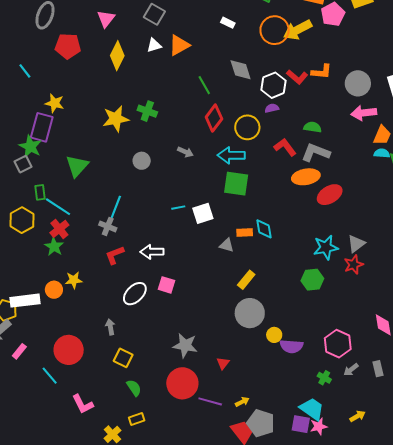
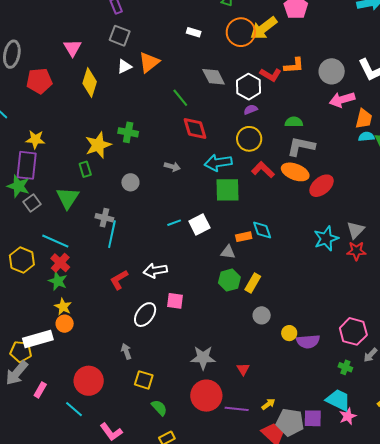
red diamond: (214, 118) -> (195, 128), turned -44
yellow circle: (247, 127) -> (249, 139), moved
red L-shape: (285, 147) -> (263, 170), moved
gray square: (23, 164) -> (32, 203), moved
orange ellipse: (306, 177) -> (295, 172), turned 40
green rectangle: (40, 192) -> (85, 169), moved
gray cross: (108, 226) -> (104, 218), moved
red star: (354, 265) -> (356, 251), turned 30
yellow star: (74, 280) -> (63, 307), moved, turned -30
green hexagon: (312, 280) -> (229, 280), moved
gray circle: (250, 313) -> (262, 315), size x0.6
purple square: (301, 424) -> (313, 418), moved

